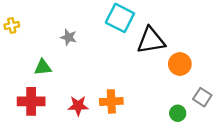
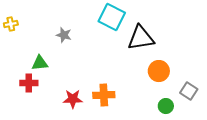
orange circle: (180, 64) -> (159, 71), moved
red cross: (31, 101) -> (29, 83), moved, size x0.7

